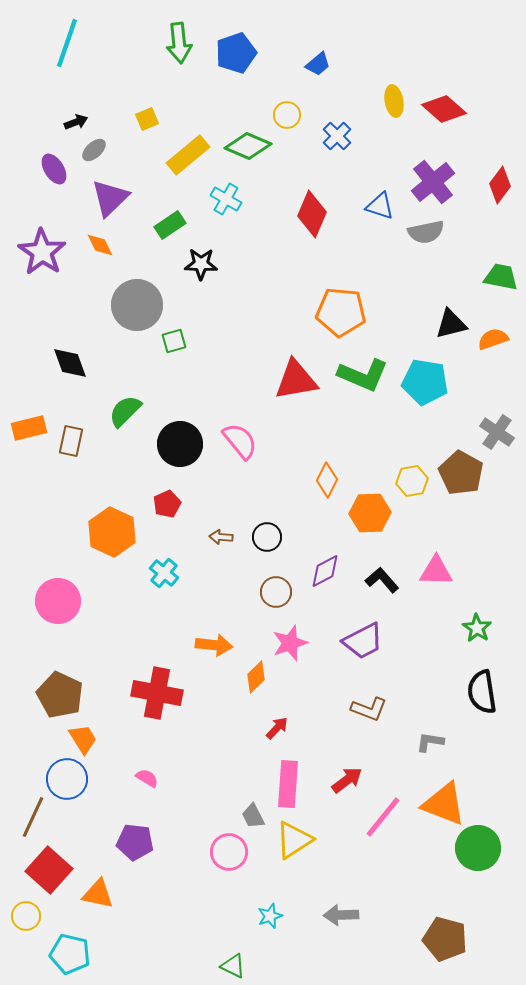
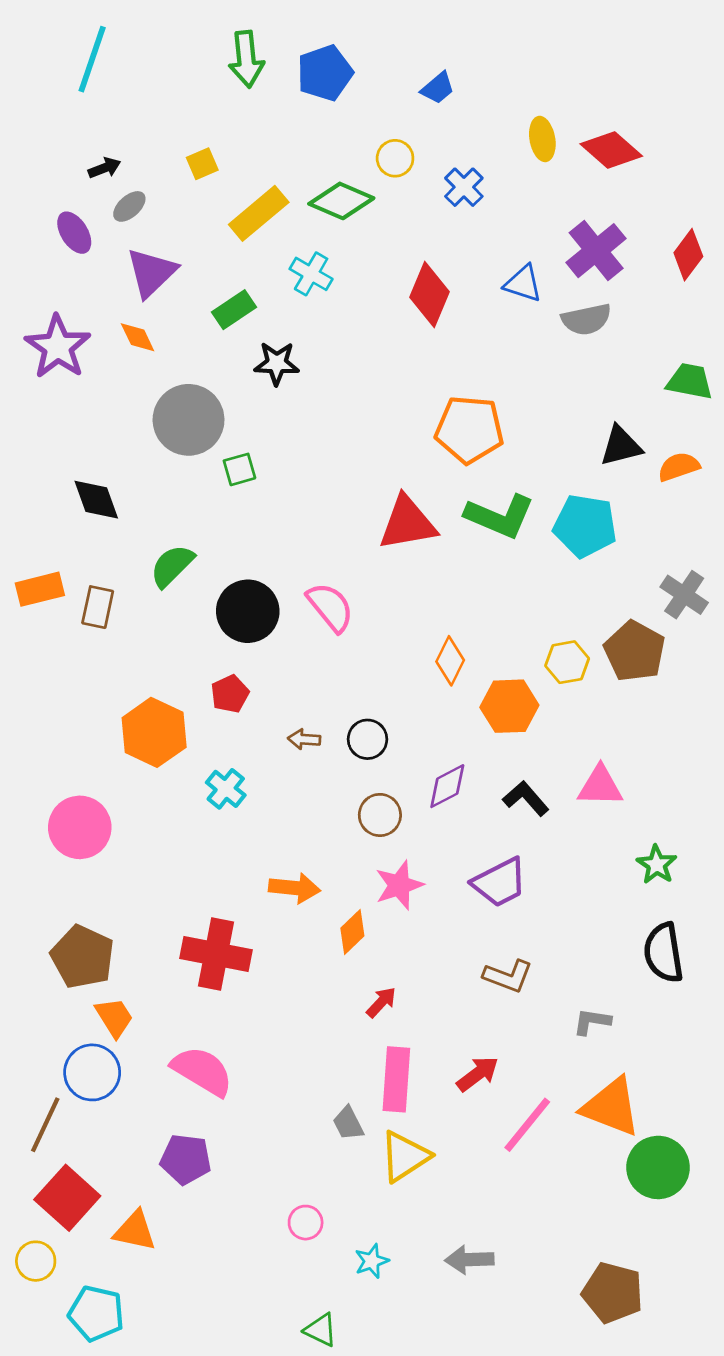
pink semicircle: (147, 778) -> (202, 1071), size x2.0
pink circle: (229, 852) -> (306, 1223), moved, size x0.7

